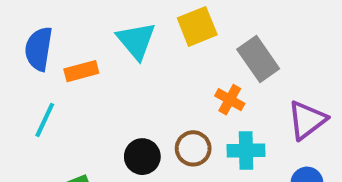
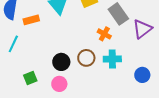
purple triangle: (307, 120) -> (142, 29), moved

